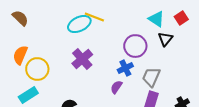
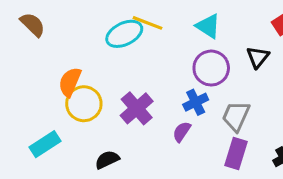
cyan triangle: (156, 19) -> (208, 26), moved
orange semicircle: (20, 55) -> (70, 82), moved
purple cross: (82, 59) -> (137, 108), moved
yellow circle: (37, 69) -> (84, 104), moved

